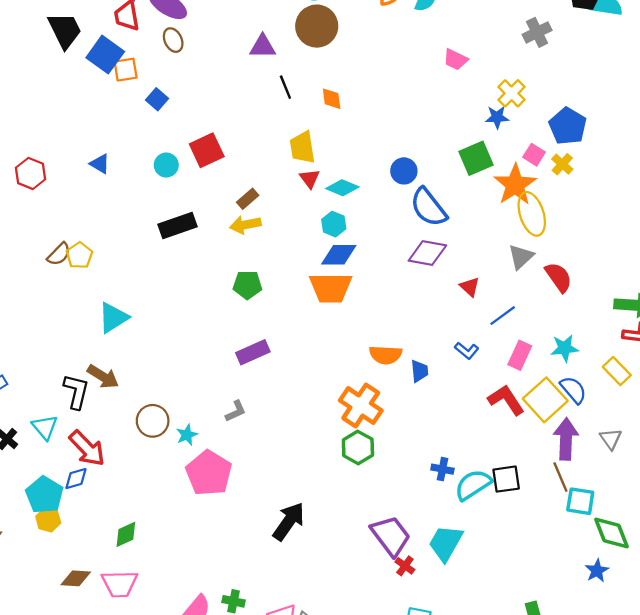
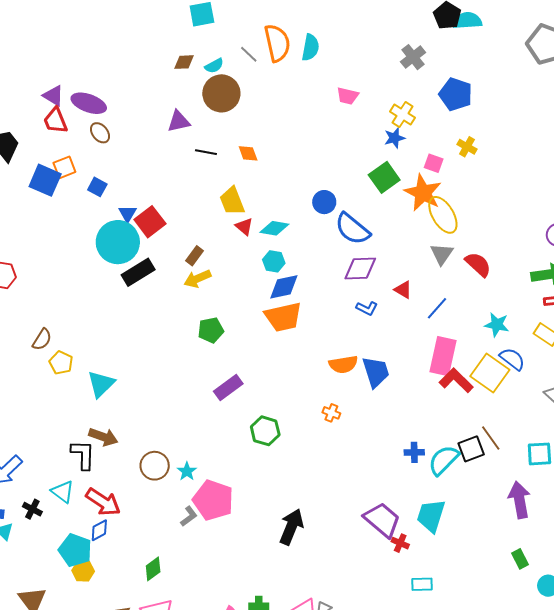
blue square: (105, 55) -> (45, 180), moved
black line: (285, 87) -> (206, 152), turned -45
blue pentagon: (568, 126) -> (456, 94), moved
blue triangle: (100, 164) -> (128, 214), moved, turned 42
yellow cross: (562, 164) -> (467, 147), moved
cyan circle: (166, 165) -> (118, 242), size x2.0
black rectangle: (177, 226) -> (138, 272), moved
yellow pentagon: (79, 255) -> (61, 363), moved
cyan star: (565, 348) -> (497, 325), turned 30
blue L-shape: (467, 351) -> (367, 308), moved
pink rectangle: (520, 355) -> (443, 356), moved, size x1.5
blue trapezoid: (419, 371) -> (376, 372), size x1.6
orange cross: (361, 405) -> (331, 413), size x0.5
gray L-shape: (236, 411) -> (189, 516), moved
purple arrow: (566, 439) -> (519, 500), moved
green hexagon: (358, 447) -> (265, 431), moved
brown line: (560, 477) -> (491, 438), moved

